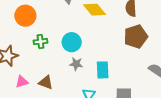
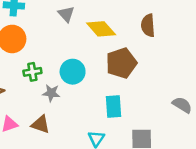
brown pentagon: (136, 37) -> (121, 63), moved
gray star: (76, 64) -> (51, 93), moved

